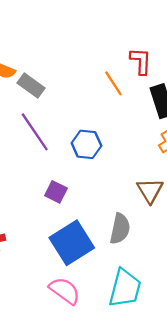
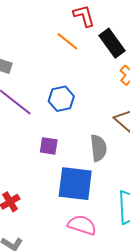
gray semicircle: (120, 229) -> (98, 148), moved
blue square: (72, 243) -> (75, 184), turned -33

